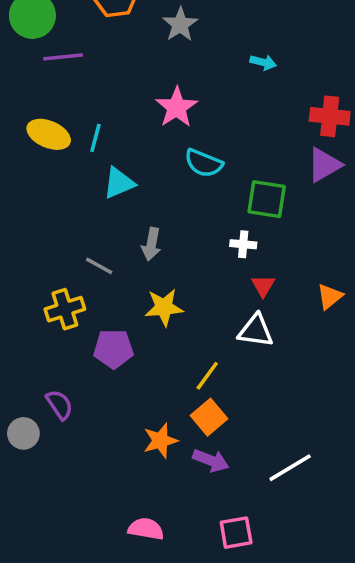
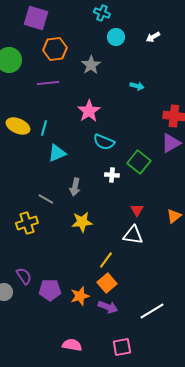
purple line: (63, 57) -> (48, 83), moved
green square: (267, 199) -> (139, 162), turned 30
white cross: (243, 244) -> (112, 175), moved
purple pentagon: (114, 349) -> (50, 290), moved

